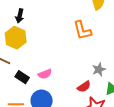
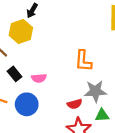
orange L-shape: (82, 30) -> (83, 61), moved
gray star: (99, 69) -> (95, 91), size x1.5

